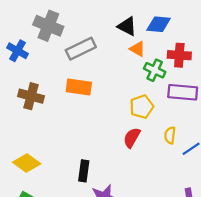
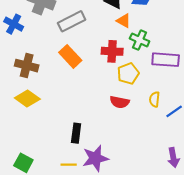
red cross: (179, 55) -> (112, 51), moved
orange rectangle: (79, 87) -> (70, 56), turned 40
red semicircle: (132, 138) -> (120, 102), turned -108
yellow diamond: (27, 163) -> (27, 99), moved

